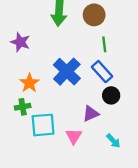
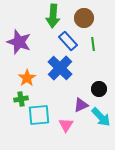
purple star: (20, 42) -> (19, 42), size x1.4
blue rectangle: (102, 72) -> (68, 41), moved
cyan arrow: (113, 141) -> (101, 117), moved, size x1.5

